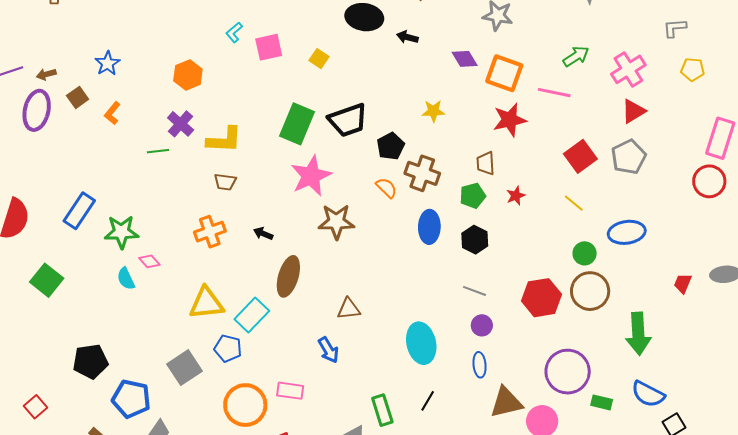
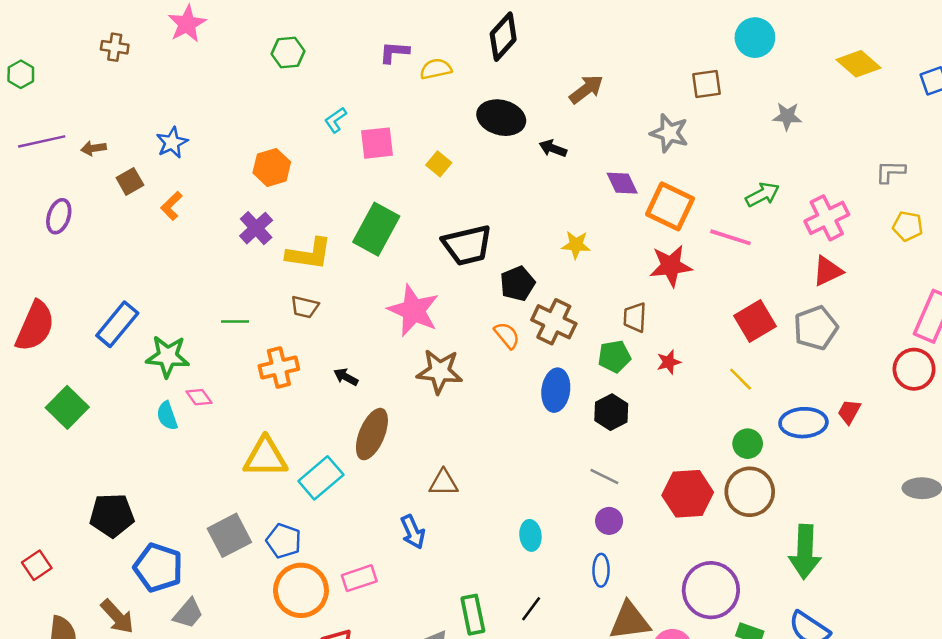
purple ellipse: (37, 110) -> (59, 216), moved, size x0.7
green rectangle: (297, 124) -> (376, 229), moved
green line: (158, 151) -> (235, 322), moved
pink star: (311, 176) -> (413, 310), turned -30
red trapezoid: (683, 283) -> (849, 412), moved
cyan ellipse: (421, 343) -> (530, 535), size x0.6
blue pentagon: (228, 348) -> (284, 541), moved
pink rectangle: (290, 391) -> (359, 578), turned -32

